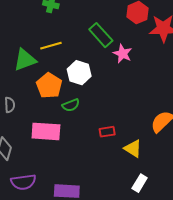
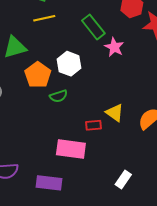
yellow line: (51, 46) -> (44, 18), moved
pink rectangle: (46, 131) -> (71, 149), moved
yellow triangle: (133, 149) -> (115, 113), moved

